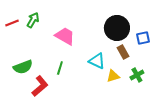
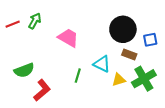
brown rectangle: (123, 52) -> (129, 55), turned -40
green line: (60, 68) -> (78, 76), moved
green cross: (137, 75) -> (144, 79), size x1.6

